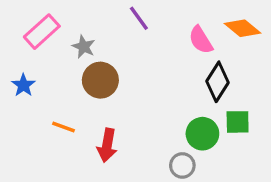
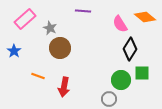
purple line: (139, 18) -> (83, 11), turned -49

